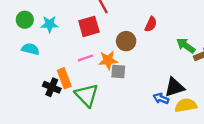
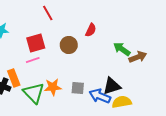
red square: (89, 26) -> (36, 43), moved
orange star: (108, 60) -> (53, 87), moved
gray square: (118, 72) -> (78, 88), moved
blue arrow: (161, 99) -> (100, 96), size x1.5

